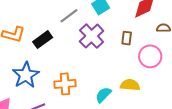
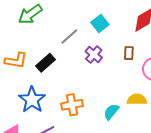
purple cross: (92, 36) -> (94, 55), size x0.7

